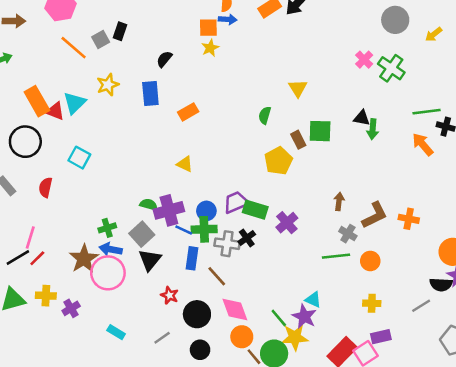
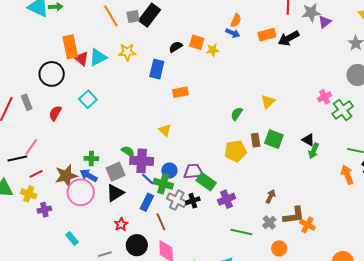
orange square: (208, 28) -> (197, 42), moved
black rectangle: (120, 31) -> (150, 15), size x1.6
orange cross: (409, 219) -> (307, 225), moved
green line: (336, 256) -> (241, 232), moved
red line: (37, 258) -> (36, 174), moved

